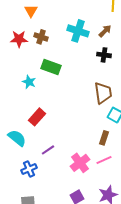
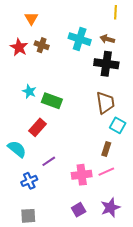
brown arrow: (105, 31) -> (107, 39), turned -120
red star: (19, 39) -> (19, 47), turned 30
black cross: (104, 55) -> (106, 64), size x1.6
green rectangle: (51, 67) -> (52, 101), moved
pink cross: (80, 163) -> (82, 175), turned 30

